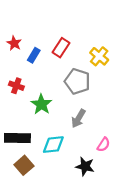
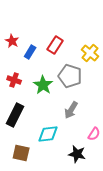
green star: (41, 104) -> (43, 85), moved
black rectangle: (17, 138) -> (15, 115), moved, turned -65
brown square: (24, 165) -> (21, 153), turned -36

